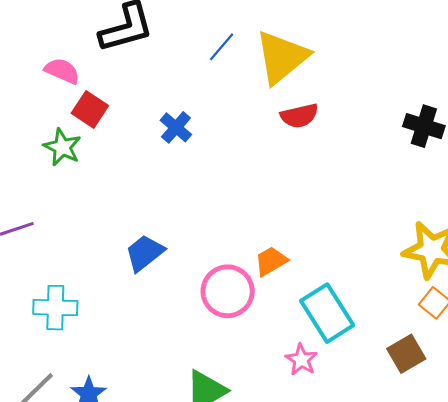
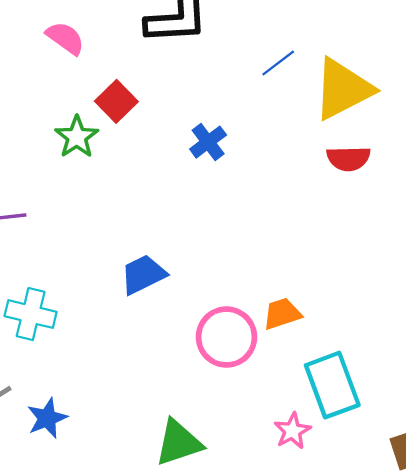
pink semicircle: (62, 71) -> (65, 38), moved

